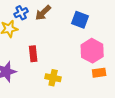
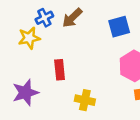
blue square: (80, 20) -> (119, 27), turned -36

